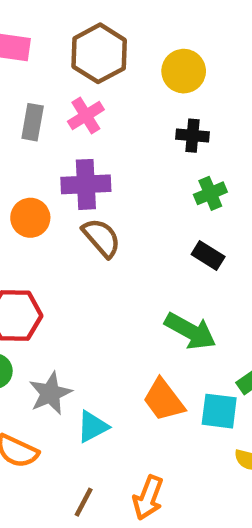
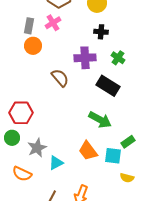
purple cross: (86, 184) -> (85, 58), moved
green cross: (210, 193) -> (118, 58), moved, turned -32
orange circle: (30, 218) -> (33, 46), moved
black rectangle: (208, 256) -> (108, 86), size x1.6

